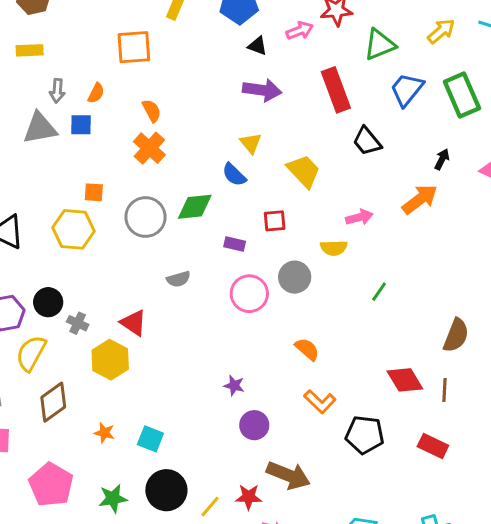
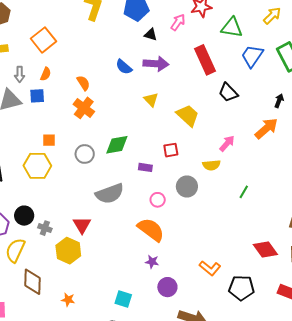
pink arrow: (300, 31) -> (178, 22), turned -30
green triangle: (380, 45) -> (232, 28), turned 35
orange square: (134, 47) -> (43, 40), moved, turned -30
blue semicircle: (234, 175) -> (124, 67), moved
gray circle: (146, 217) -> (85, 154), size x0.7
pink arrow: (359, 217) -> (227, 143), turned -30
gray semicircle: (178, 279) -> (110, 194), size x1.8
pink circle: (249, 294) -> (158, 200), size x0.6
red triangle: (133, 323) -> (82, 225), turned 30
orange semicircle: (307, 349) -> (151, 230), moved, size x1.6
brown diamond: (53, 402) -> (33, 282), turned -48
cyan square: (150, 439) -> (123, 299), moved

